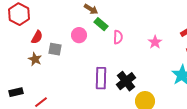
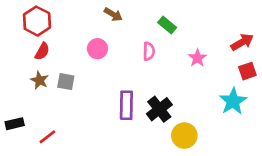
red hexagon: (19, 14) -> (37, 21), moved
green rectangle: (101, 24) -> (167, 25), moved
gray square: (55, 49) -> (66, 82), moved

